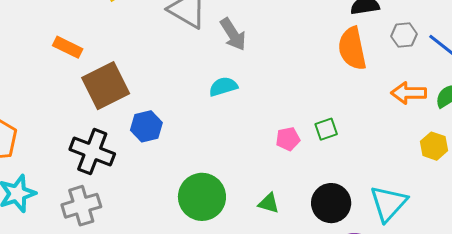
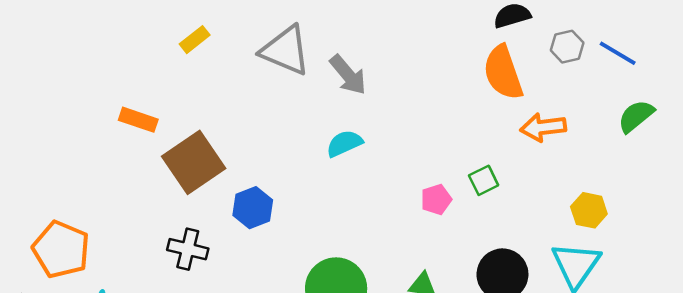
orange arrow: (409, 93) -> (543, 127), moved
yellow hexagon: (434, 146) -> (589, 210), moved
black cross: (92, 152) -> (188, 249), size x0.7

